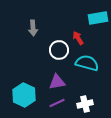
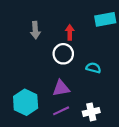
red arrow: (78, 38) -> (70, 32), moved, turned 32
cyan semicircle: (87, 63) -> (93, 68), size x0.6

